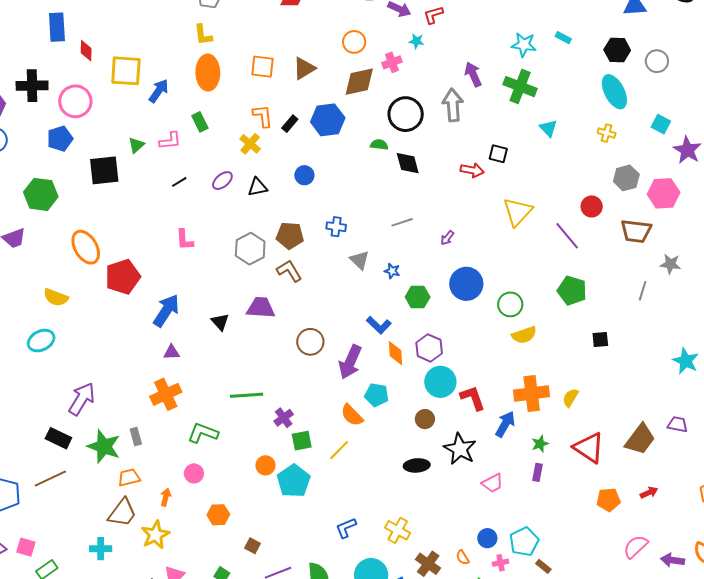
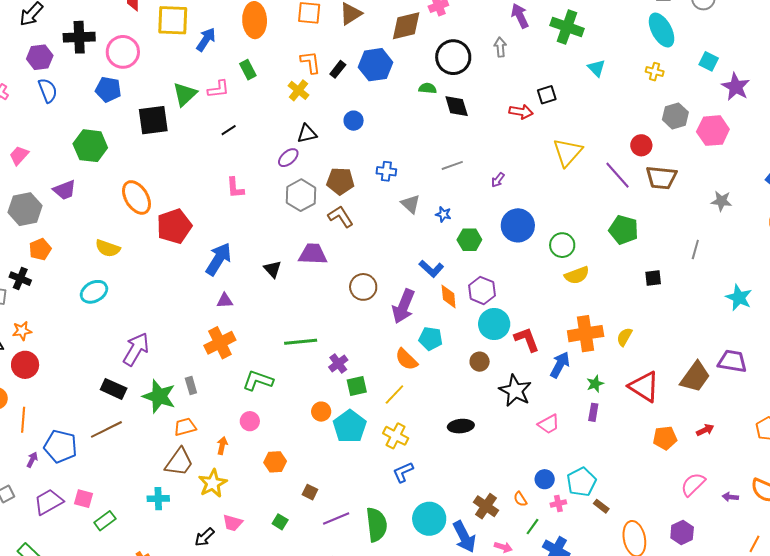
gray arrow: (453, 105) -> (500, 47), size x0.6
blue pentagon: (60, 139) -> (108, 89), turned 30
green triangle: (136, 145) -> (185, 94), size x1.5
black square: (498, 154) -> (547, 95), turned -30
purple ellipse: (222, 181) -> (288, 158), moved
brown trapezoid: (636, 231) -> (661, 178), moved
gray line: (643, 291) -> (695, 249), moved
purple trapezoid: (678, 424) -> (732, 361), size x1.4
black ellipse: (417, 465) -> (461, 426), moved
yellow cross: (398, 530) -> (396, 436), moved
purple arrow: (673, 560) -> (730, 497), size x0.7

